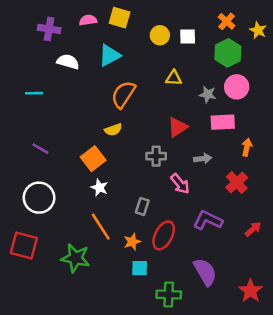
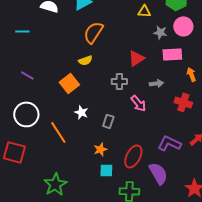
yellow triangle: (174, 78) -> (144, 11), moved
orange arrow: (247, 147) -> (191, 74), turned -32
red cross: (237, 183) -> (183, 102), turned -30
white star: (99, 188) -> (81, 112), moved
purple L-shape: (208, 220) -> (169, 143), moved
orange line: (101, 227) -> (58, 132), moved
red ellipse: (164, 235) -> (133, 156), moved
green star: (76, 258) -> (55, 184), moved, turned 30

